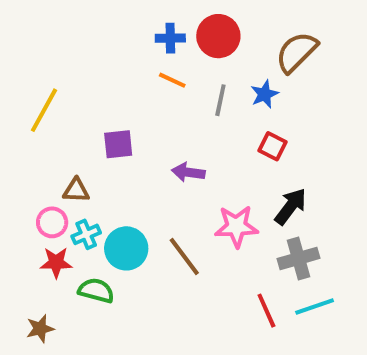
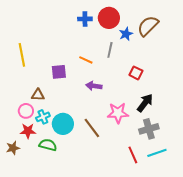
orange line: (172, 80) -> (86, 60), moved
blue star: (264, 94) -> (126, 34), moved
yellow line: (44, 110) -> (22, 55), turned -40
brown star: (40, 329) -> (13, 148), moved

